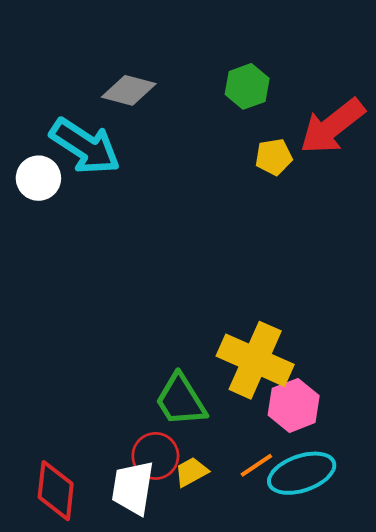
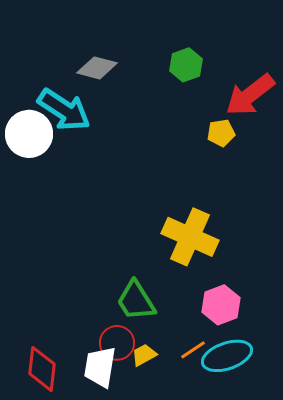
yellow pentagon: (274, 157) -> (221, 133), moved
white circle: (38, 178) -> (29, 134), size x1.4
yellow cross: (255, 360) -> (190, 237), moved

